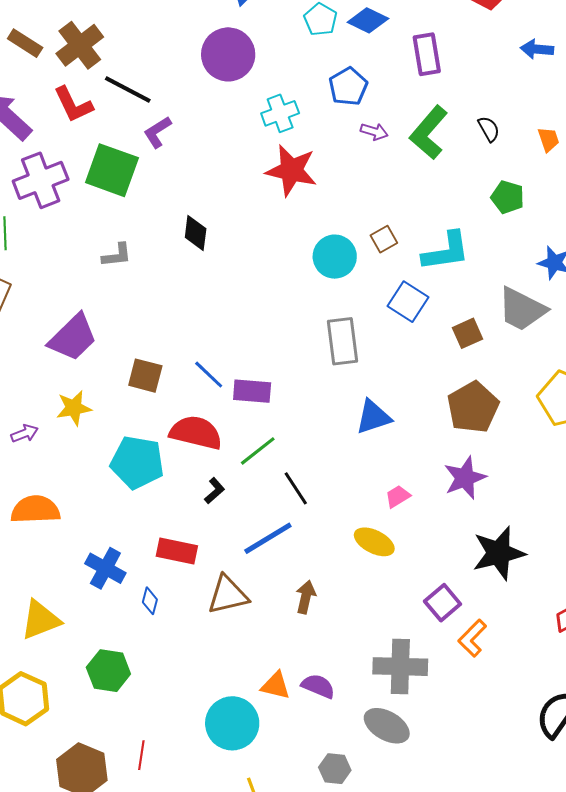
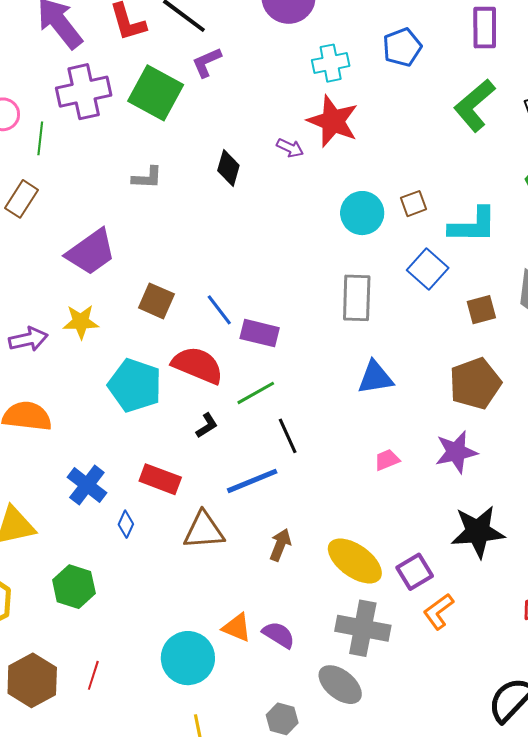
purple arrow: (374, 132) -> (290, 148), moved
purple arrow: (25, 433) -> (28, 339), size x1.4
yellow ellipse: (374, 542) -> (355, 561), moved, size x1.4

